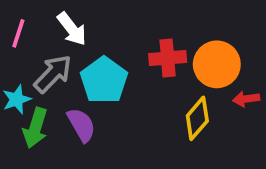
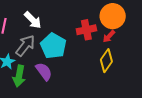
orange circle: (217, 64) -> (113, 16), moved
red arrow: (246, 99) -> (109, 36), moved, turned -32

